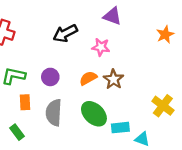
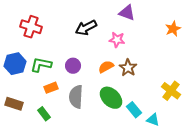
orange rectangle: (25, 102) -> (51, 88), turned 72
cyan rectangle: (120, 128) -> (134, 110), turned 56

